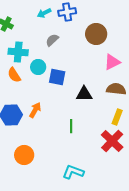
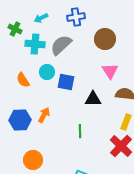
cyan arrow: (44, 13) -> (41, 18), moved
gray semicircle: (52, 40) -> (61, 45), size x1.6
cyan cross: (18, 52) -> (35, 44), moved
pink triangle: (112, 62) -> (110, 71), moved, turned -36

